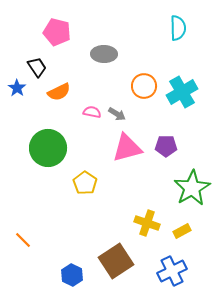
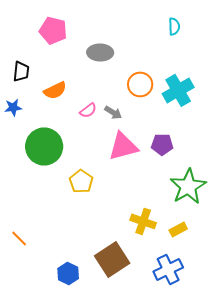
cyan semicircle: (178, 28) -> (174, 26), size x0.7
black trapezoid: (37, 67) -> (21, 71), moved, turned 40
blue star: (17, 88) -> (13, 107), moved, turned 30
pink semicircle: (92, 112) -> (88, 110), turned 132

